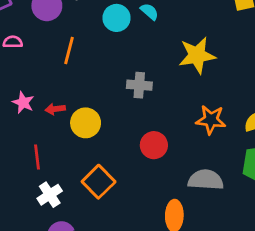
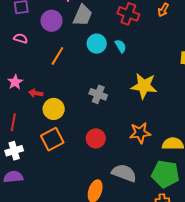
orange star: (211, 120) -> (140, 133), turned -30
orange square: (99, 182) -> (52, 139), moved

